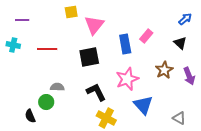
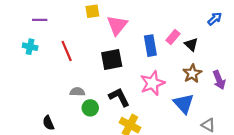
black triangle: (180, 43) -> (191, 45), moved
red line: (47, 49) -> (67, 51), turned 66
green circle: (46, 102) -> (90, 108), moved
blue triangle: (143, 105) -> (184, 104), moved

